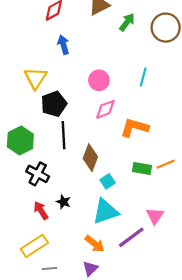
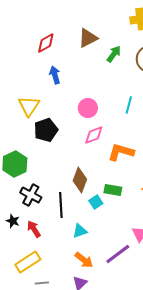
black line: (63, 135) -> (61, 205), moved
green rectangle: (142, 168) -> (113, 190), moved
black star: (63, 202) -> (13, 221), moved
cyan triangle: (105, 211) -> (80, 231), moved, size x0.6

